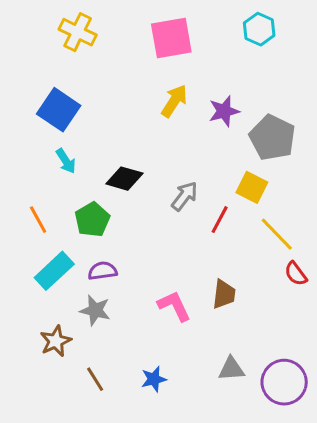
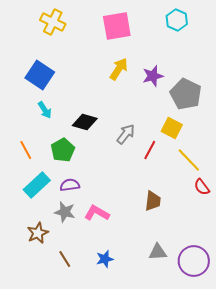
pink L-shape: (174, 306) -> (97, 213), moved, turned -35

